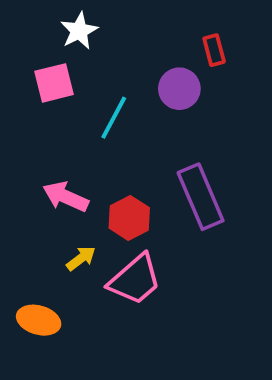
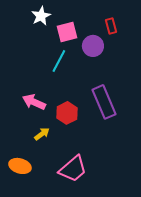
pink square: (54, 83) -> (67, 32), moved
pink trapezoid: (135, 280) -> (73, 169), moved

